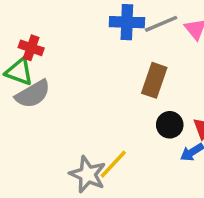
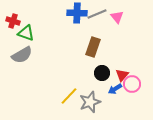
red cross: (31, 48) -> (13, 21), moved
green triangle: (19, 72) -> (26, 33), moved
gray star: (88, 174) -> (90, 102), moved, turned 30

